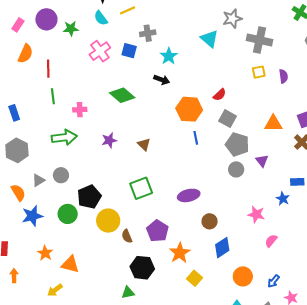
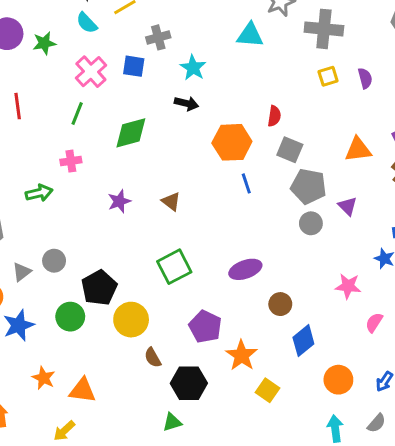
cyan triangle: (209, 39) -> (250, 35), turned -30
green diamond: (122, 95) -> (131, 133), turned -50
red semicircle: (220, 95) -> (274, 116), turned -32
green line: (53, 96) -> (77, 113), moved, turned 35
green arrow: (64, 137) -> (39, 193), moved, size x0.7
brown semicircle: (127, 236) -> (153, 358), moved

